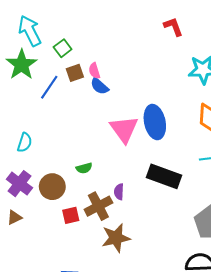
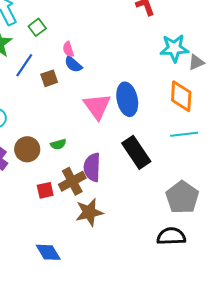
brown square: (75, 73) -> (49, 78), moved
black rectangle: (164, 176) -> (136, 152), turned 36
brown circle: (52, 187) -> (27, 149), moved
purple semicircle: (119, 192) -> (92, 167), size x1.8

